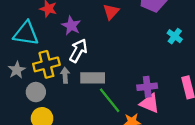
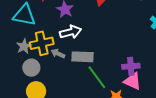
white arrow: (78, 51) -> (71, 32), turned 45
gray star: (17, 70) -> (24, 46), moved
gray arrow: (65, 75) -> (58, 54), turned -64

